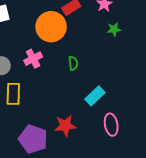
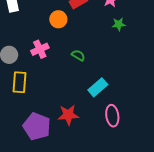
orange circle: (51, 27) -> (58, 19), size x0.6
green semicircle: (73, 63) -> (78, 55), turned -56

